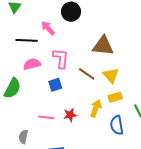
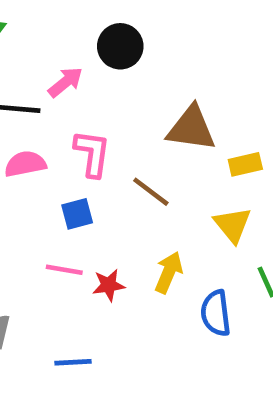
pink arrow: (48, 28) -> (65, 82), turned 91
yellow triangle: (111, 75) -> (233, 225), moved
yellow rectangle: (115, 97) -> (245, 164), moved
pink line: (46, 117) -> (64, 270), moved

